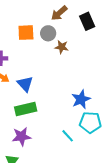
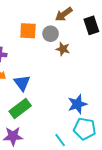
green rectangle: (26, 109) -> (20, 108), turned -30

